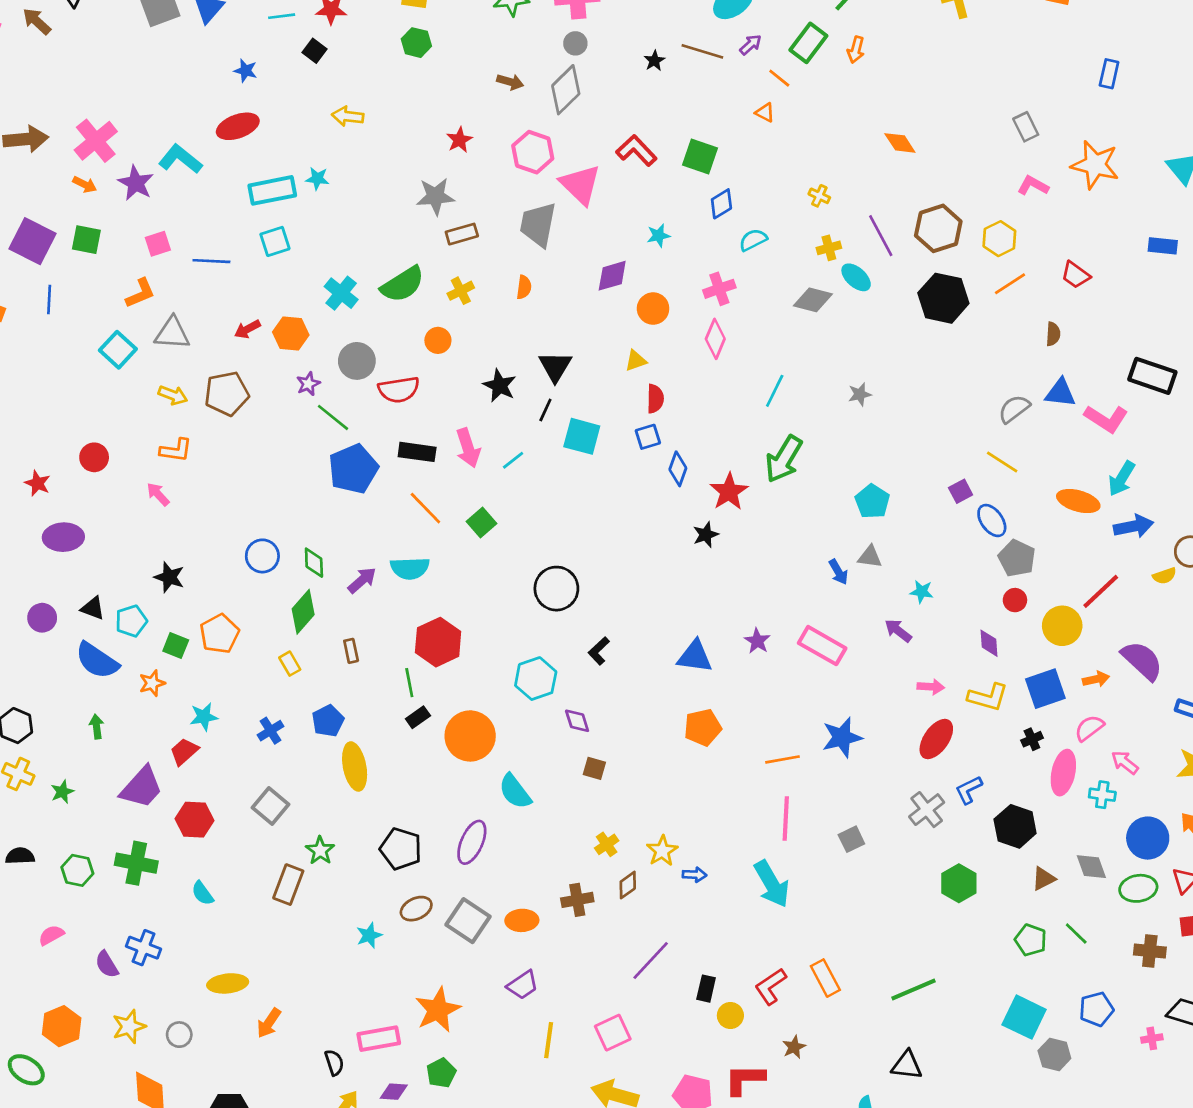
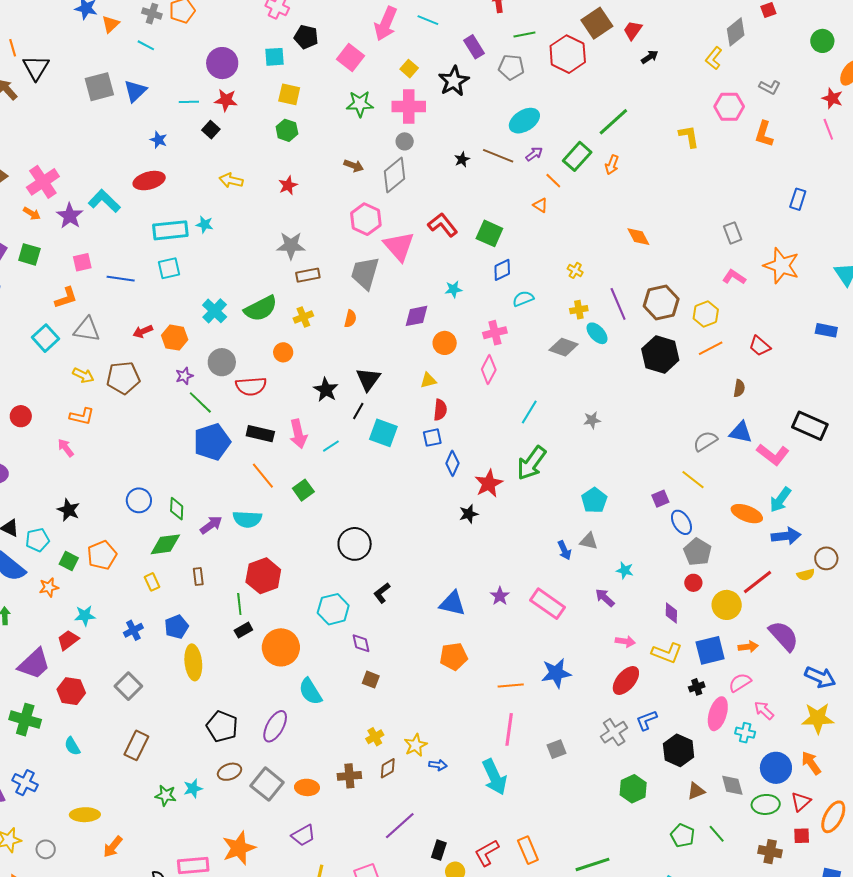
red star: (459, 140) -> (288, 185), moved
green diamond: (303, 612) -> (165, 544), turned 36
green star: (320, 851) -> (166, 795), moved, turned -30

